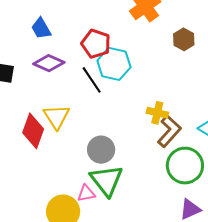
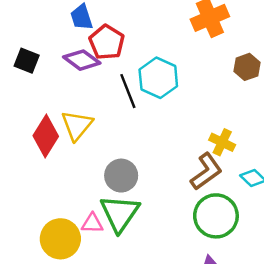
red pentagon: (96, 44) -> (107, 42), moved
yellow cross: (157, 113) -> (222, 142), moved

